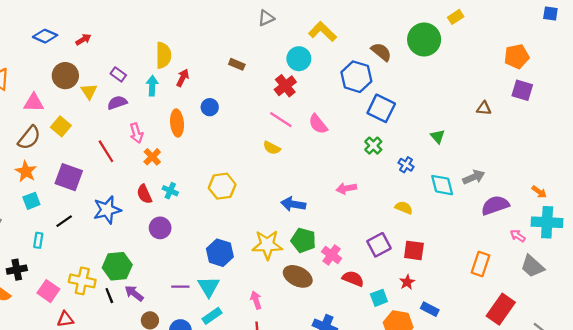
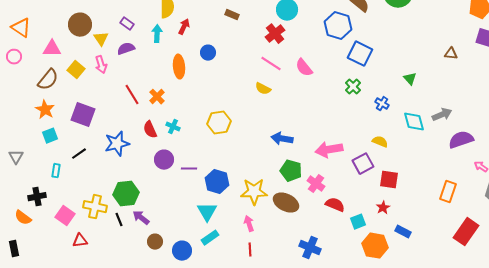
pink arrow: (136, 133) -> (101, 65), moved
red line: (106, 151) -> (132, 95), moved
pink arrow: (346, 188) -> (329, 150), moved, size x1.5
yellow star: (267, 245) -> (254, 192), moved
purple square: (379, 245) -> (363, 164), moved
purple line: (180, 287) -> (189, 169), moved

